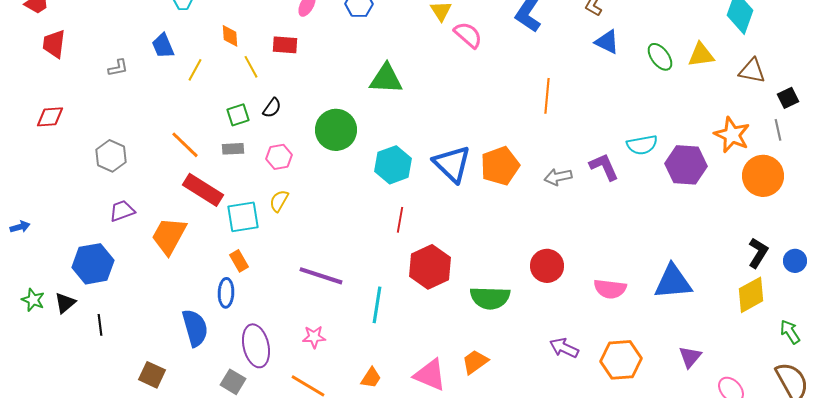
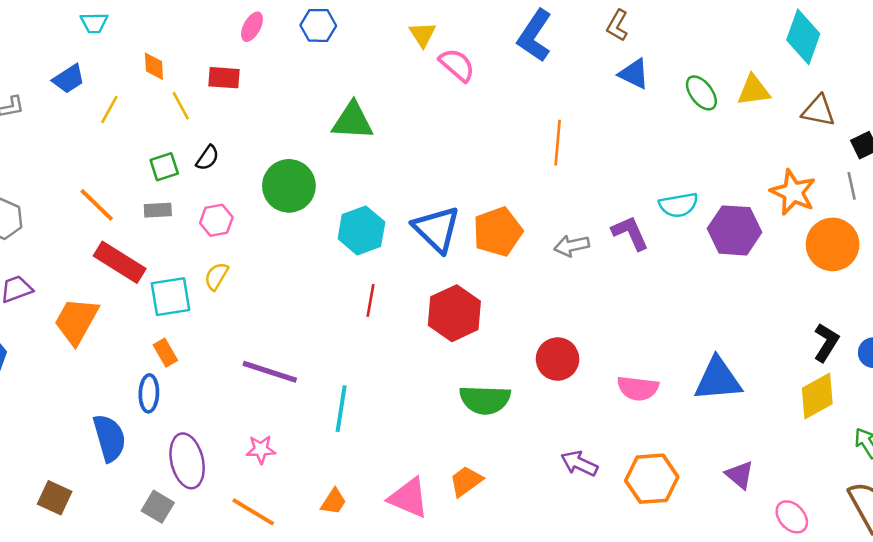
blue trapezoid: (163, 46) -> (69, 79), turned -100
red hexagon: (430, 267) -> (454, 313), moved
purple triangle: (690, 357) -> (740, 475), turned -30

